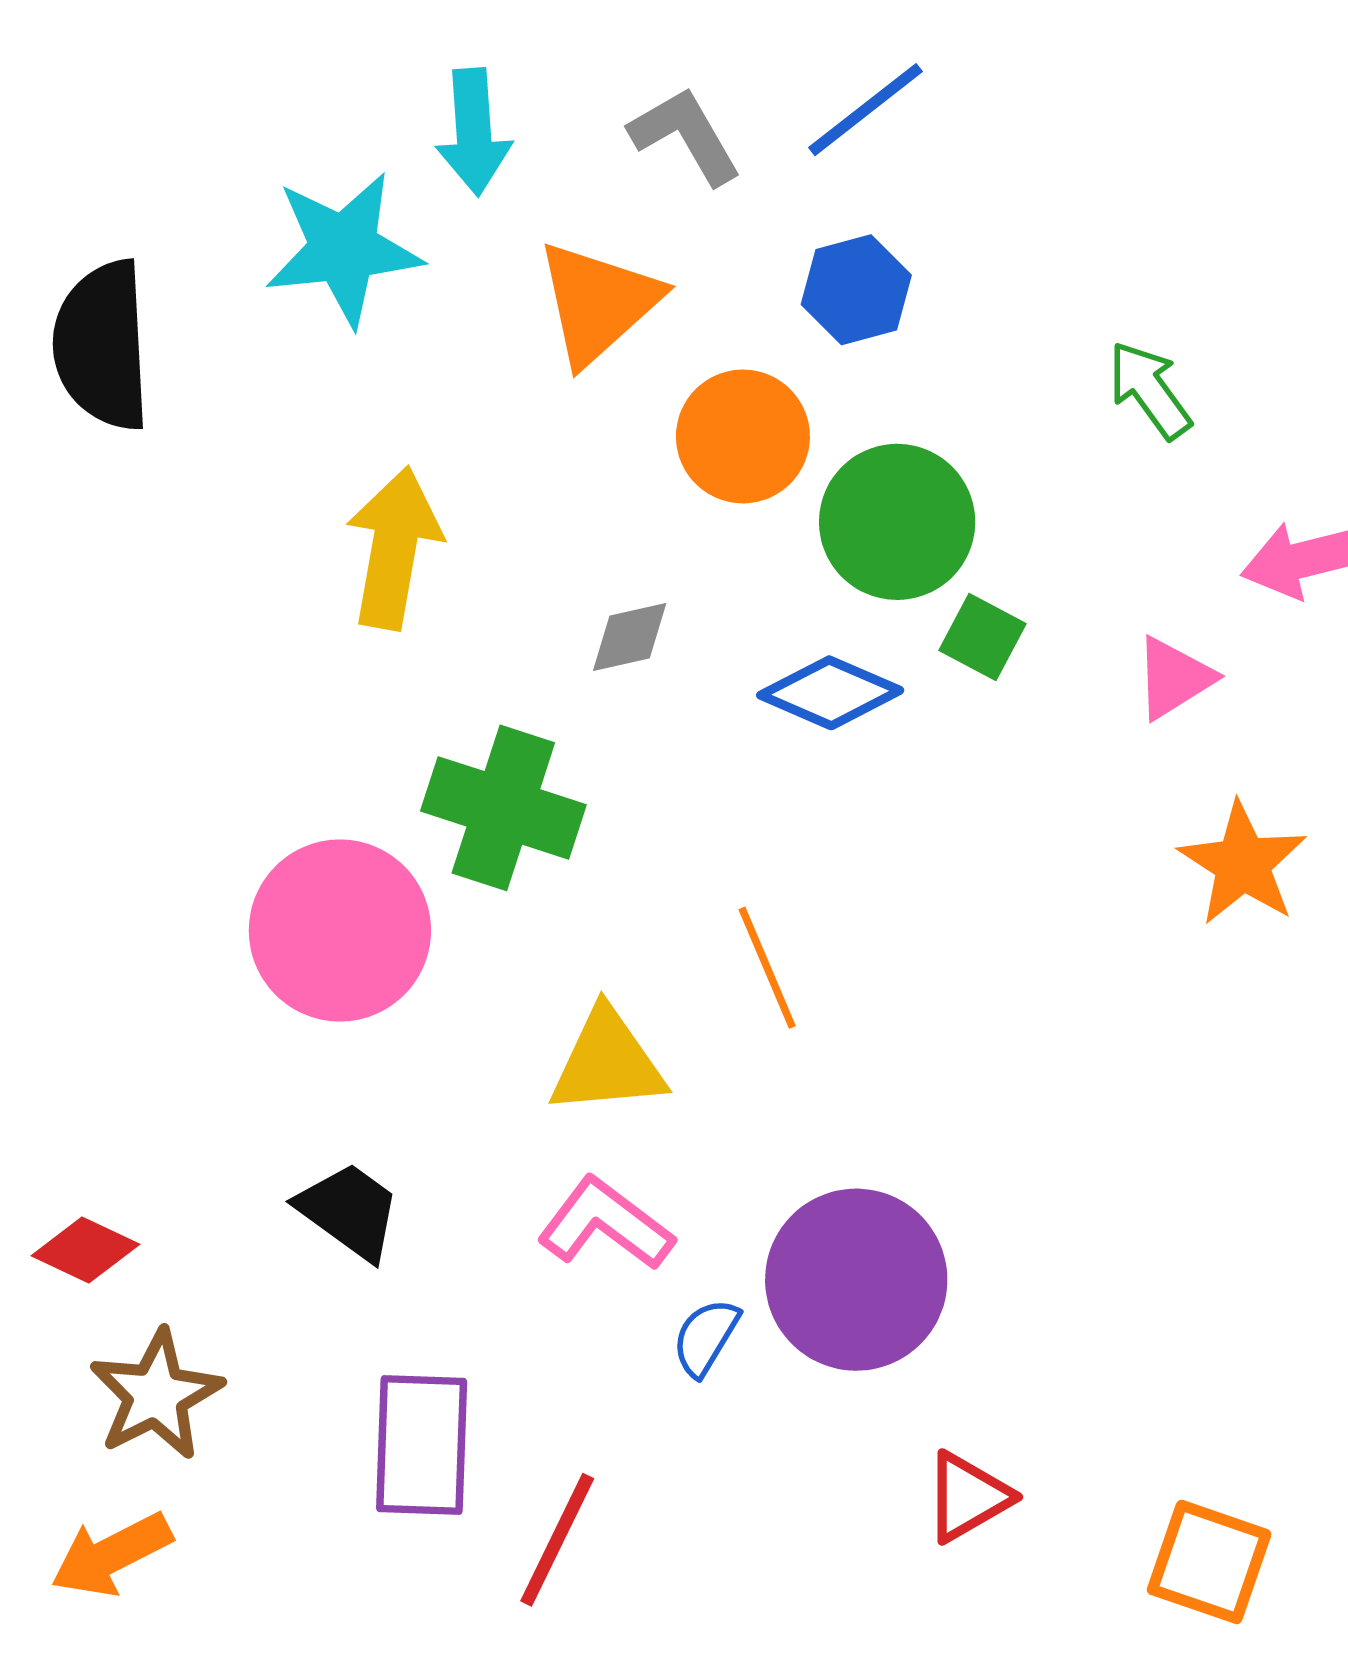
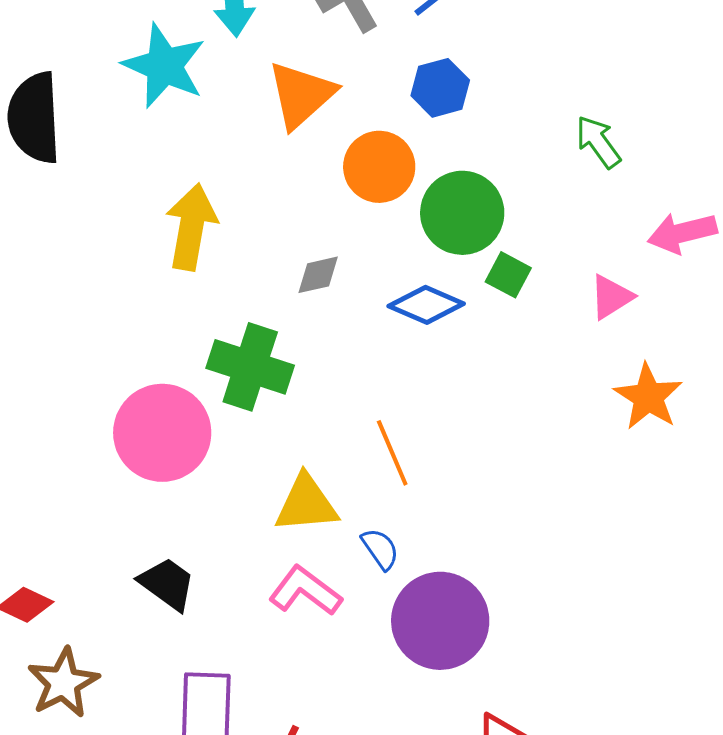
cyan star: (344, 249) -> (164, 66), turned 30
blue semicircle: (706, 1337) -> (380, 549), moved, turned 114

